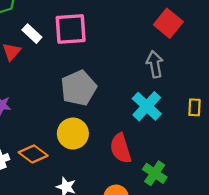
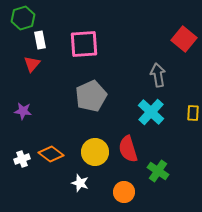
red square: (168, 23) -> (184, 39), moved
white rectangle: (32, 34) -> (40, 40), moved, turned 36
yellow circle: (73, 134) -> (95, 152), moved

